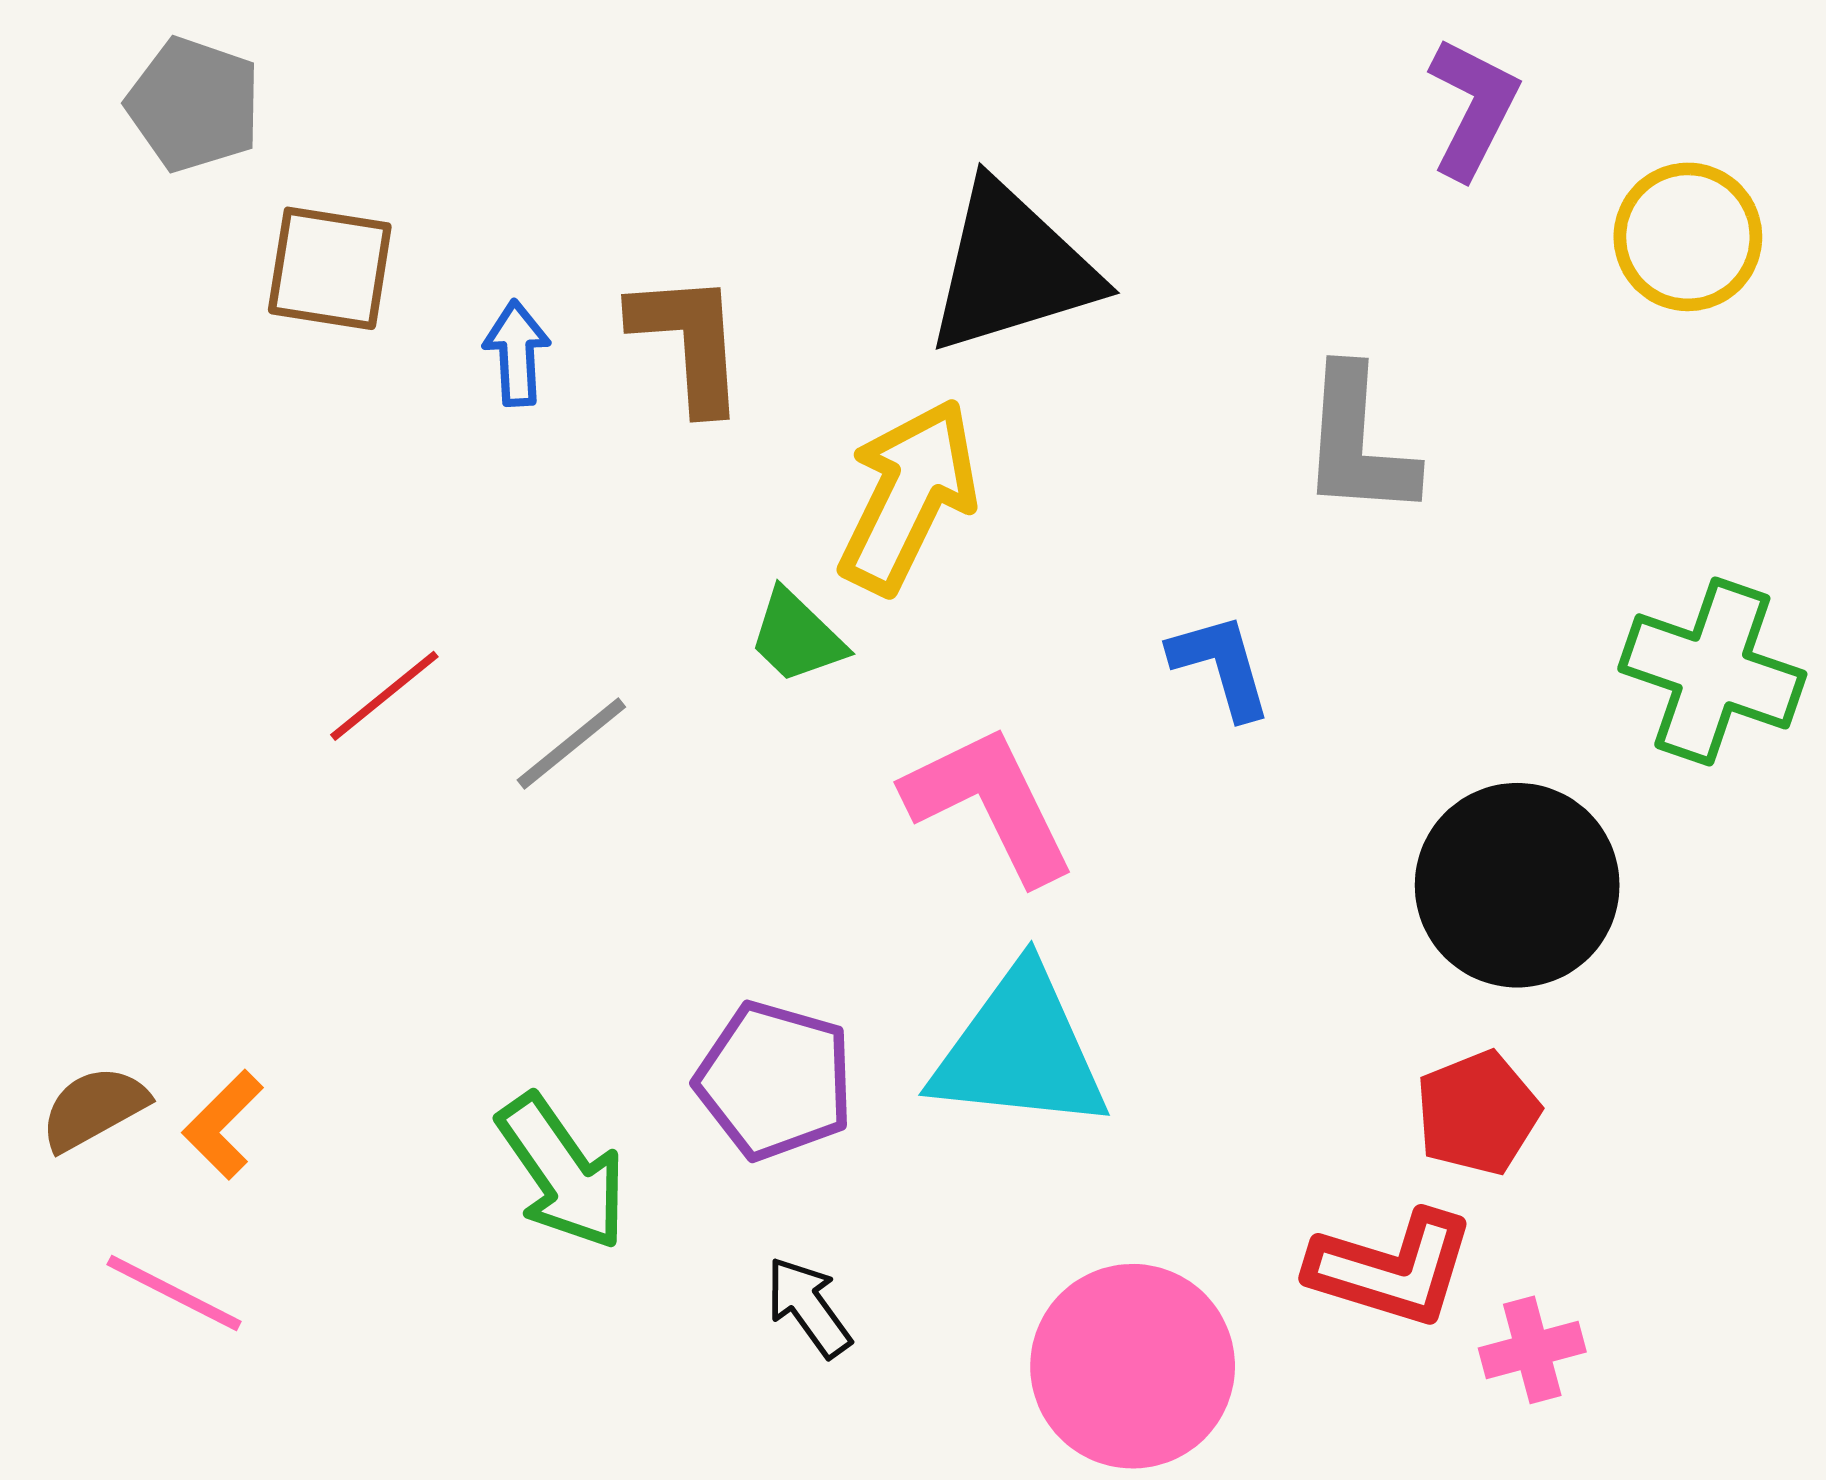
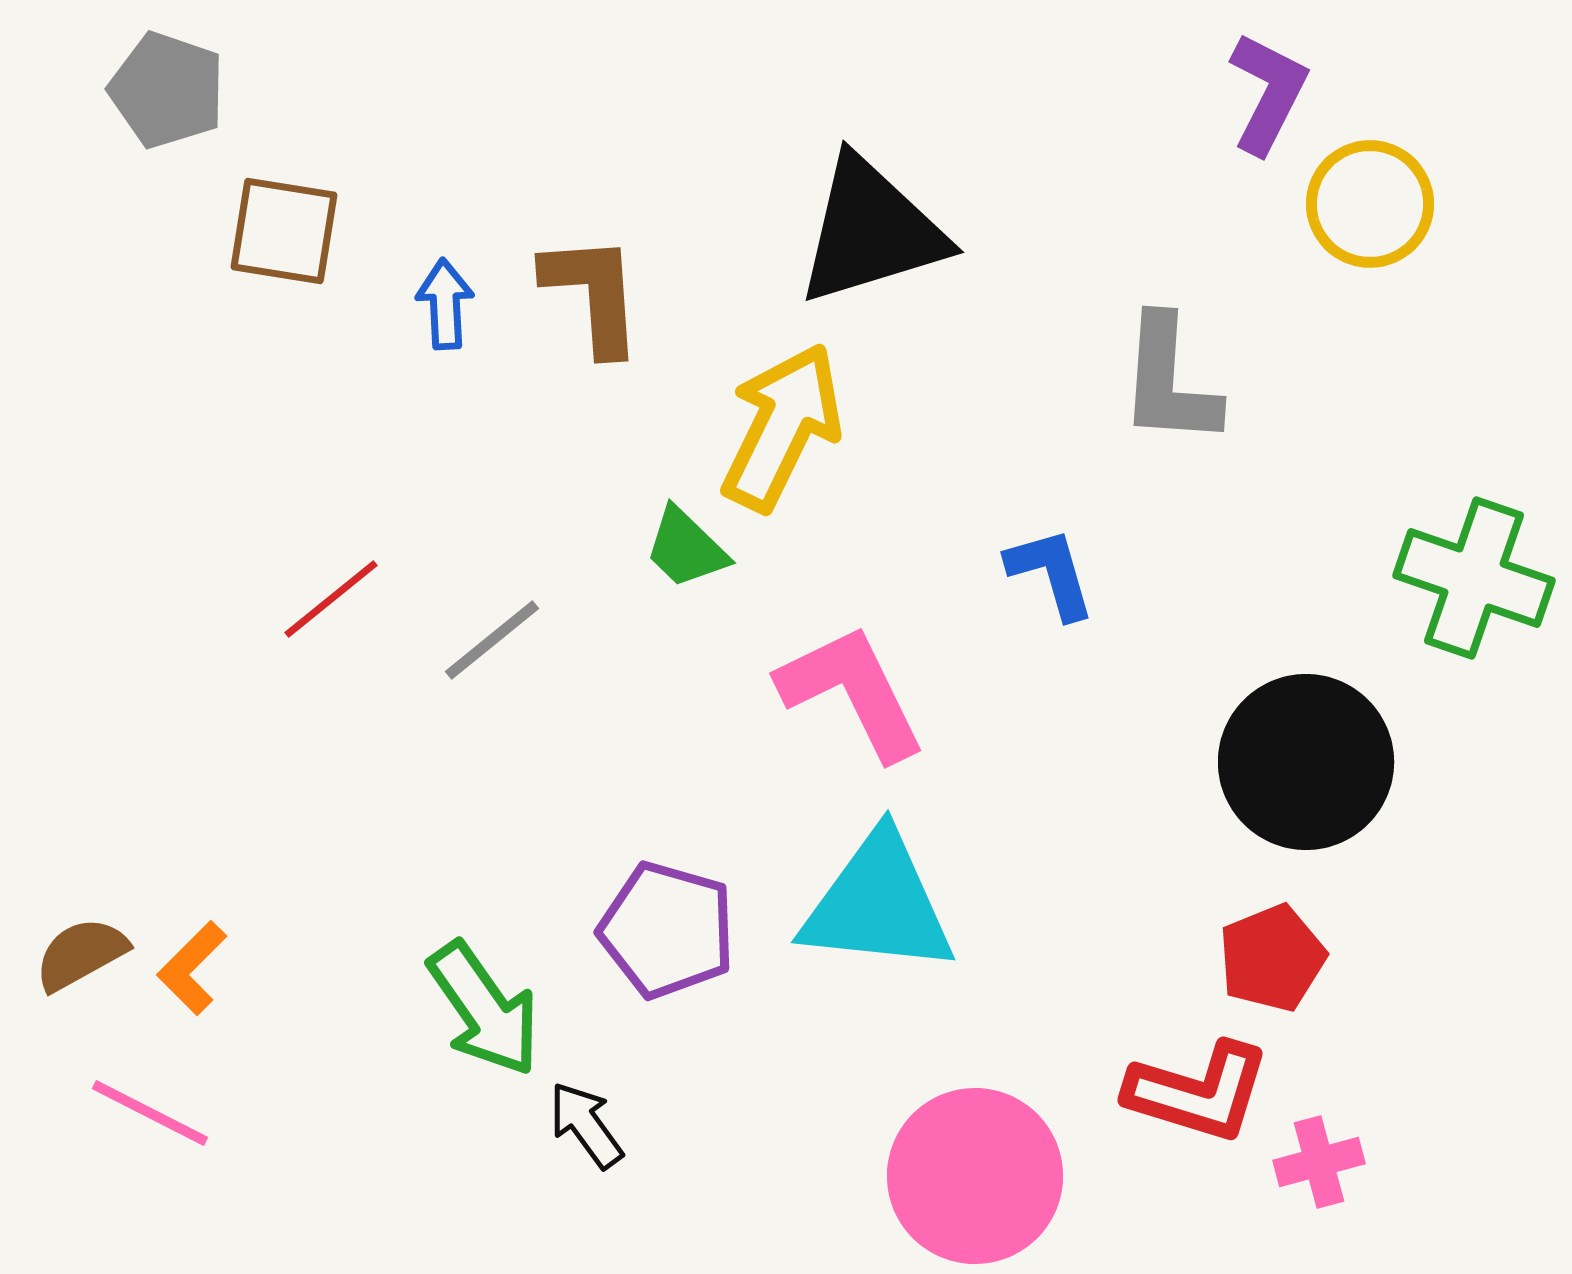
yellow circle: (1688, 237) -> (1370, 204), moved
black arrow: (808, 1307) -> (586, 1125), moved

